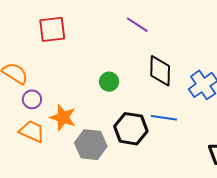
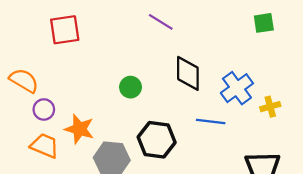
blue line: (164, 118) -> (211, 122), moved

